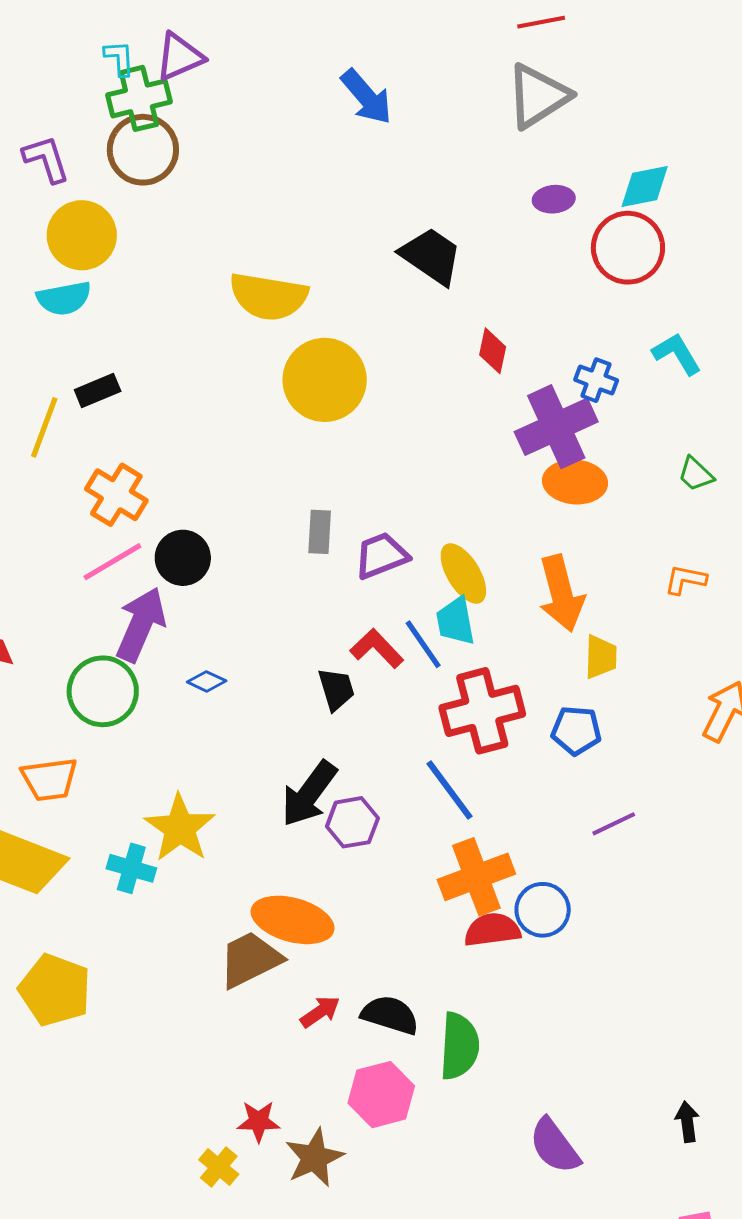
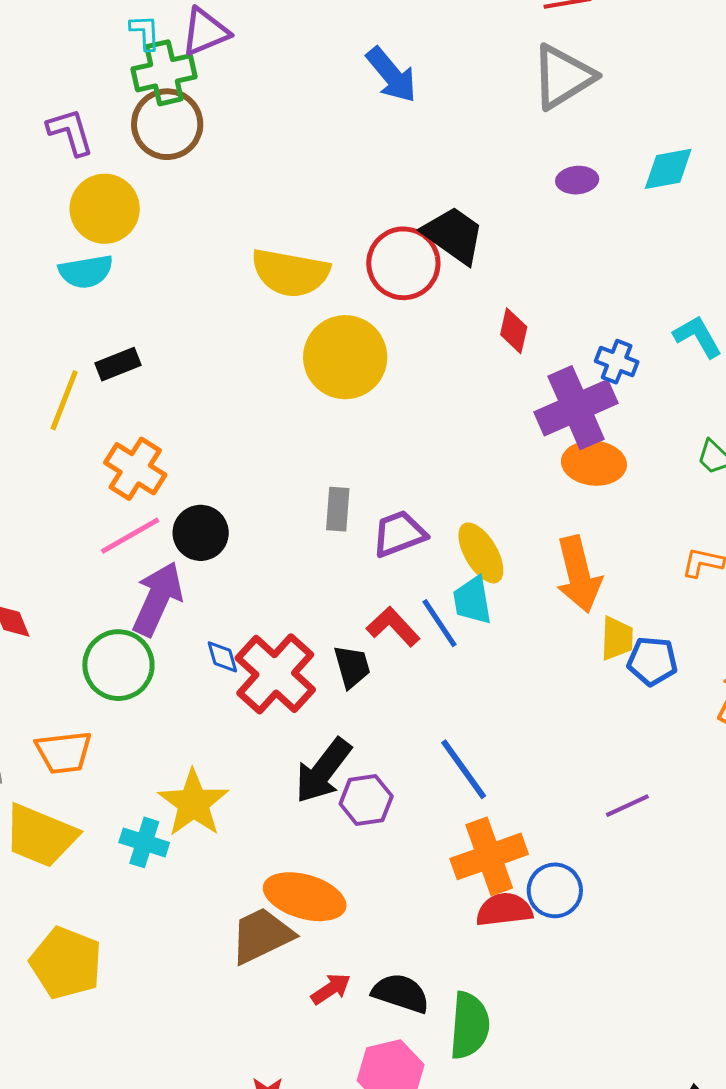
red circle: (628, 248) -> (403, 263), moved
blue diamond: (207, 681) -> (222, 657), turned 48
red cross: (482, 711) -> (275, 674), moved, turned -34
blue pentagon: (576, 730) -> (652, 661), moved

